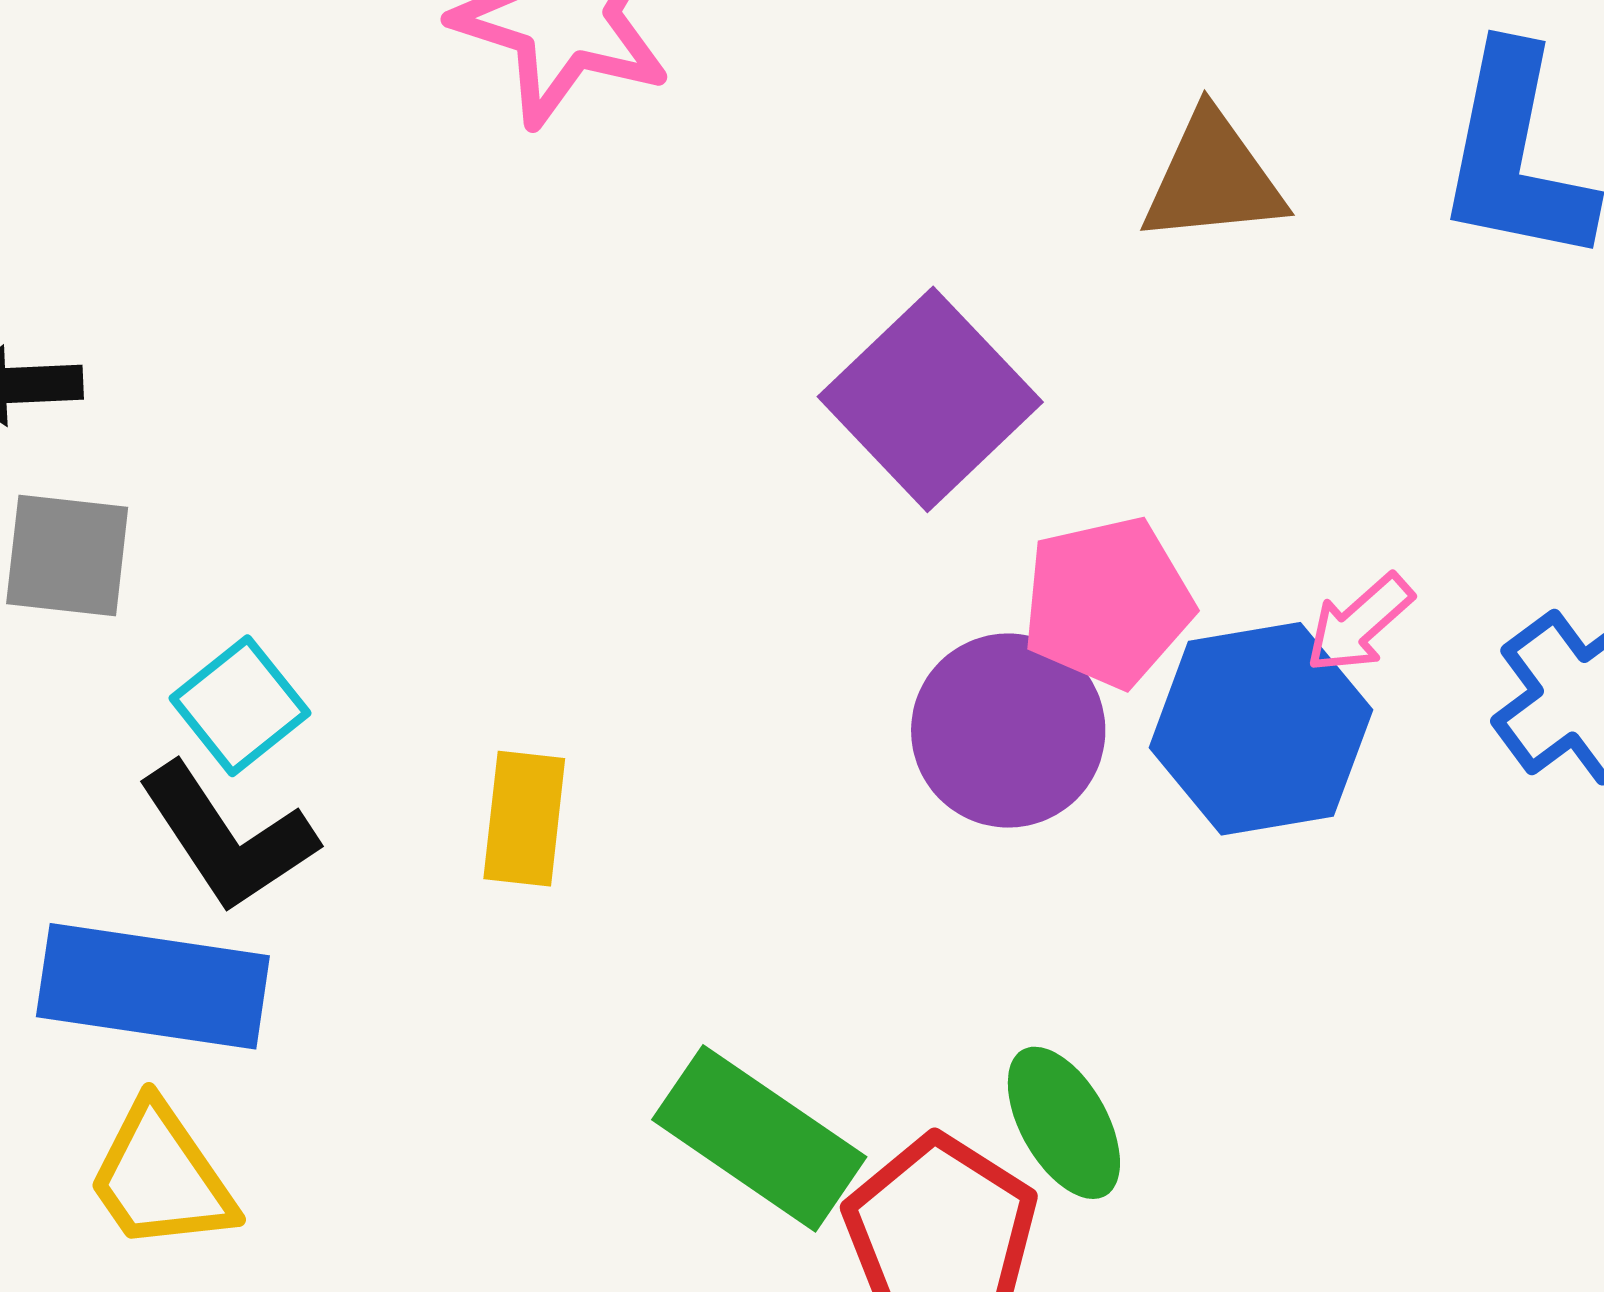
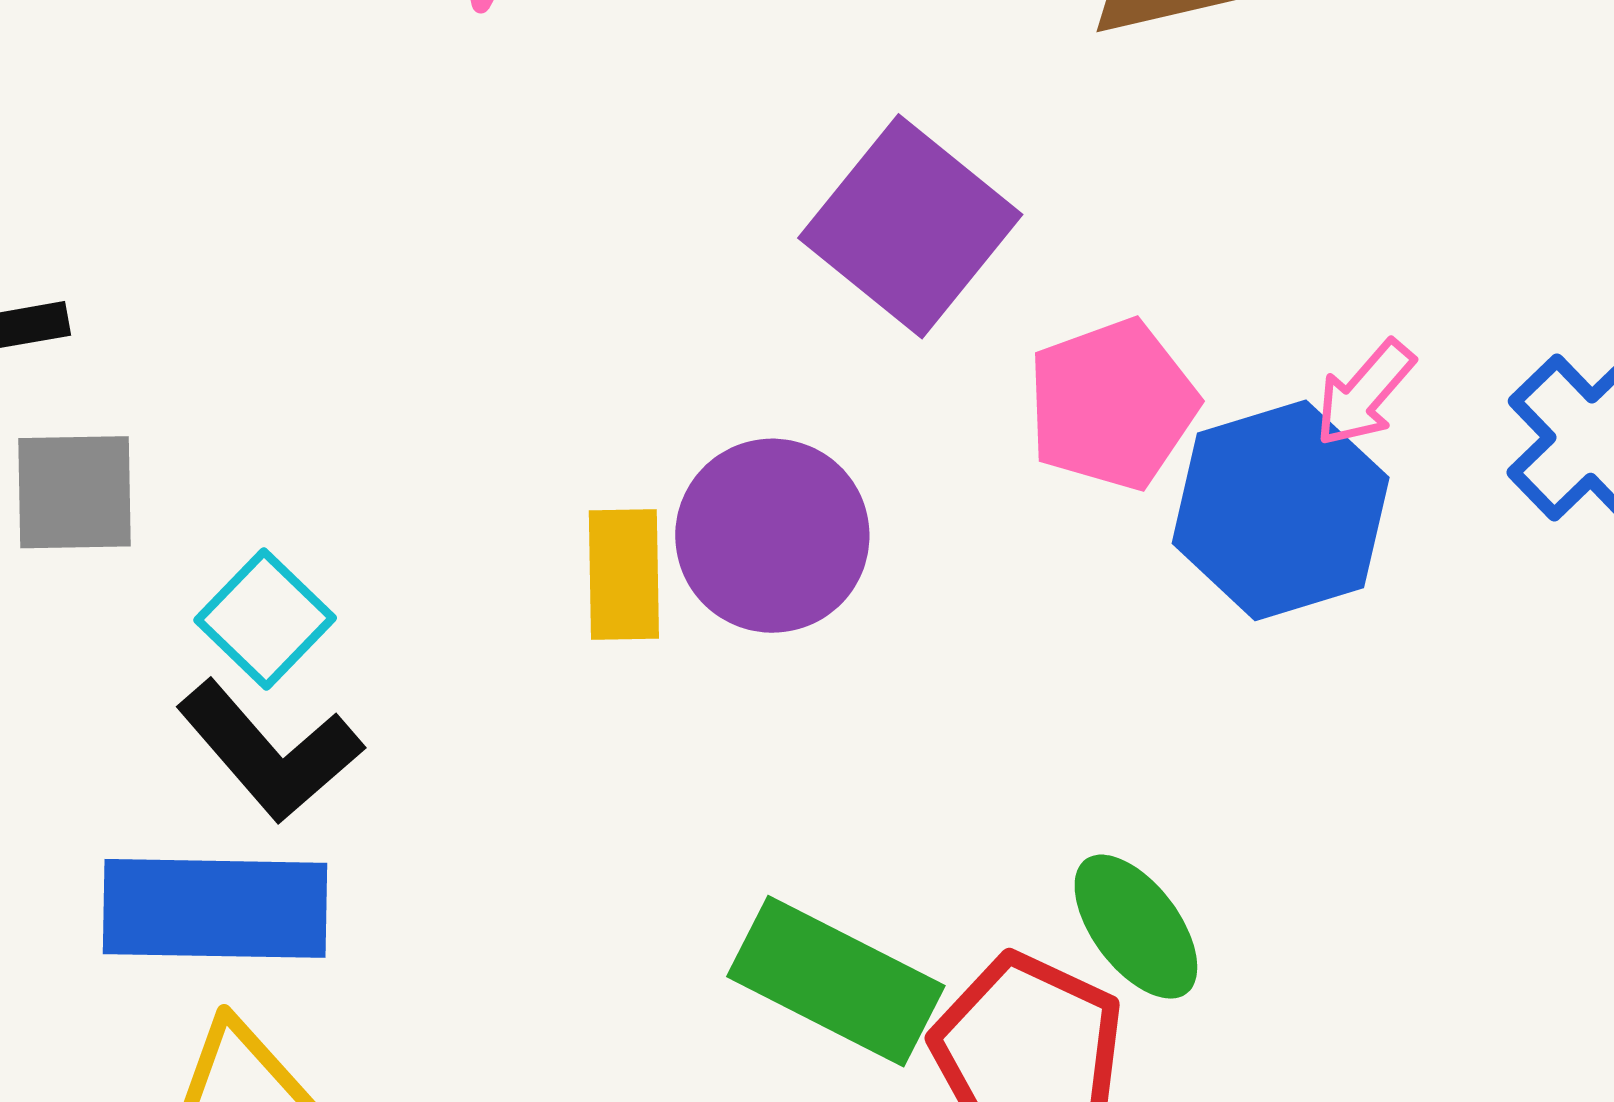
purple circle: (1008, 731) -> (772, 536), moved
yellow rectangle: (524, 819) -> (624, 574), moved

